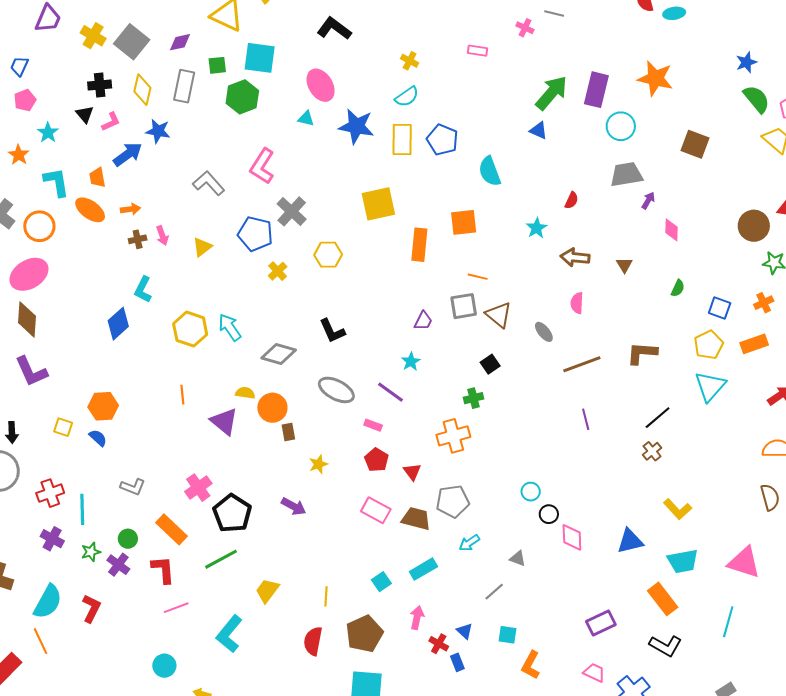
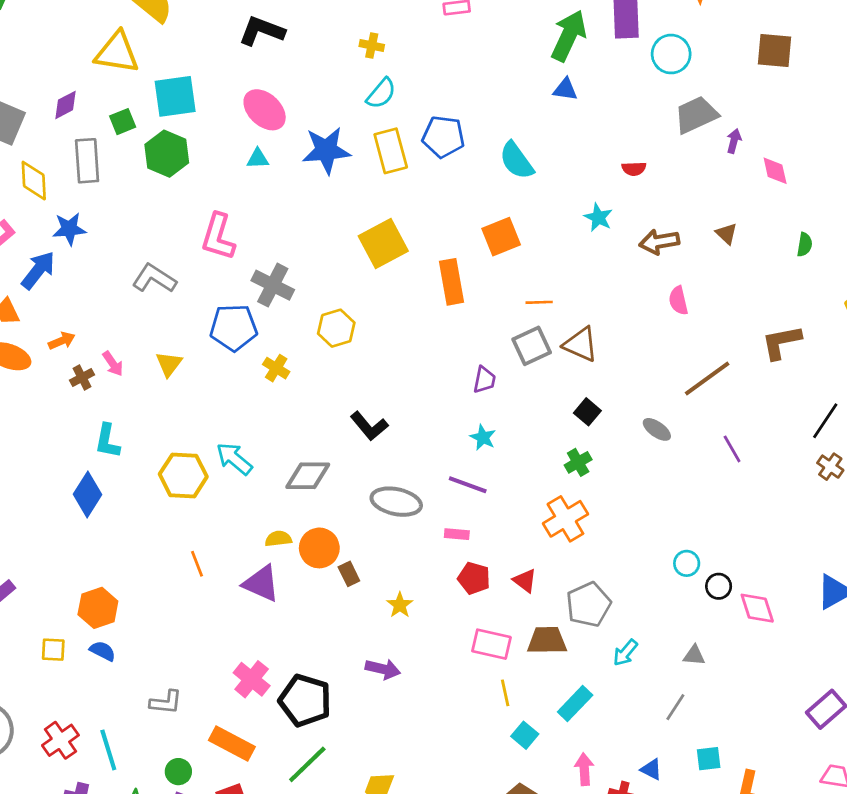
red semicircle: (572, 200) -> (634, 169), turned 78
gray ellipse: (544, 332) -> (657, 429), moved
yellow line: (326, 596) -> (505, 693), moved

